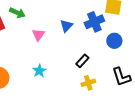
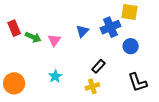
green arrow: (17, 13) -> (33, 37), moved
yellow cross: (88, 83) -> (92, 86), moved

